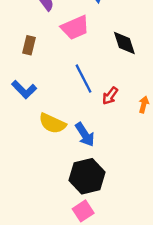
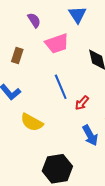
blue arrow: (85, 135) -> (90, 135), moved

